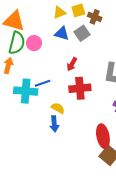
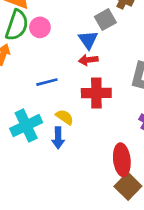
blue triangle: (62, 33) -> (88, 40), moved, turned 35
red arrow: (72, 64) -> (88, 60), turned 48
cyan cross: (26, 91) -> (26, 126), moved, turned -35

